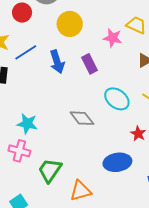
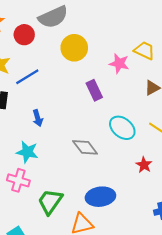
blue arrow: (57, 62) -> (38, 118), moved, size x0.7
blue ellipse: (117, 162) -> (100, 197), moved

